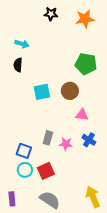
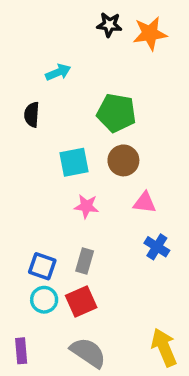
black star: (51, 14) -> (109, 25), moved
cyan arrow: (22, 44) -> (58, 72), moved, turned -40
green pentagon: (86, 64) -> (116, 113), moved
gray rectangle: (48, 138) -> (85, 261), moved
pink star: (66, 144) -> (86, 206), moved

